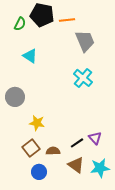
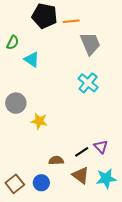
green semicircle: (20, 24) -> (13, 42), moved
yellow star: (37, 123) -> (39, 121), moved
brown square: (31, 148) -> (15, 184), moved

